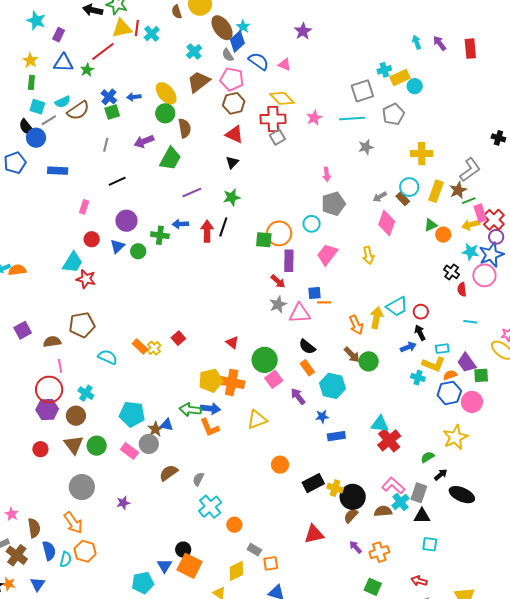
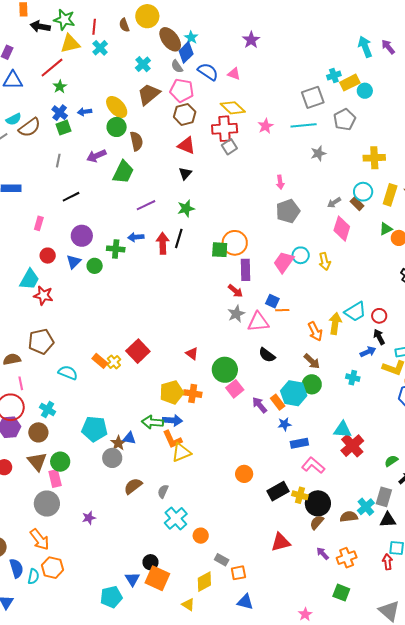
red line: (137, 28) -> (94, 27), moved
cyan arrow: (417, 42) -> (365, 47), size x1.5
green star: (87, 70) -> (60, 87), moved
cyan circle: (312, 224) -> (301, 255), moved
blue square: (315, 293) -> (272, 301), turned 32
red square: (178, 338) -> (138, 351), size x1.6
green circle: (369, 361) -> (312, 384), moved
orange rectangle: (307, 368) -> (278, 402), moved
cyan cross: (418, 378) -> (353, 378), moved
orange cross: (232, 382) -> (193, 394), size x0.7
yellow triangle: (257, 420) -> (181, 452), moved
pink rectangle: (129, 451) -> (55, 479), moved, turned 42
pink L-shape: (393, 486) -> (313, 465), moved
red arrow: (419, 581) -> (388, 562), moved, turned 70

